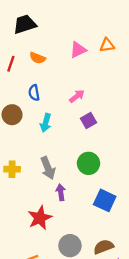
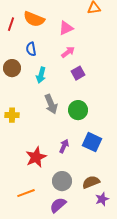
pink triangle: (78, 50) -> (66, 28), moved
orange semicircle: (38, 58) -> (34, 19), size x1.5
gray arrow: (48, 168) -> (51, 104), moved
purple arrow: (61, 192) -> (64, 146), moved, turned 32

